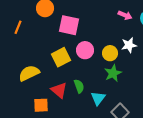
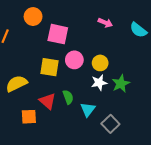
pink arrow: (125, 15) -> (105, 23), moved
white star: (129, 45) -> (99, 83), moved
yellow square: (61, 57) -> (50, 67), turned 36
green star: (113, 73) -> (121, 84), moved

